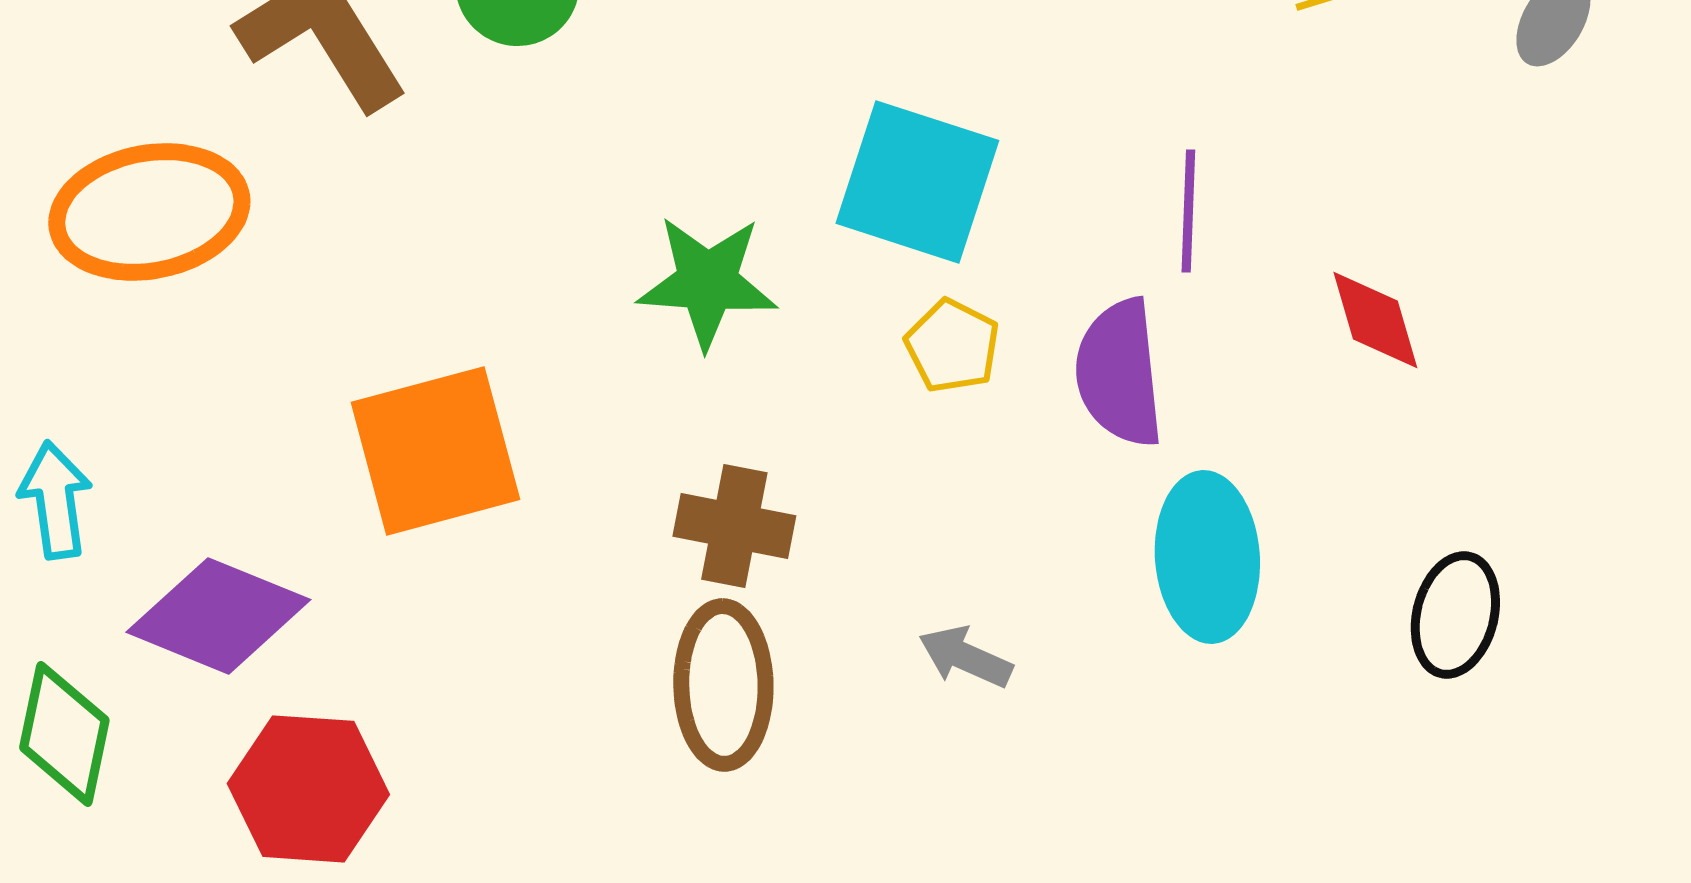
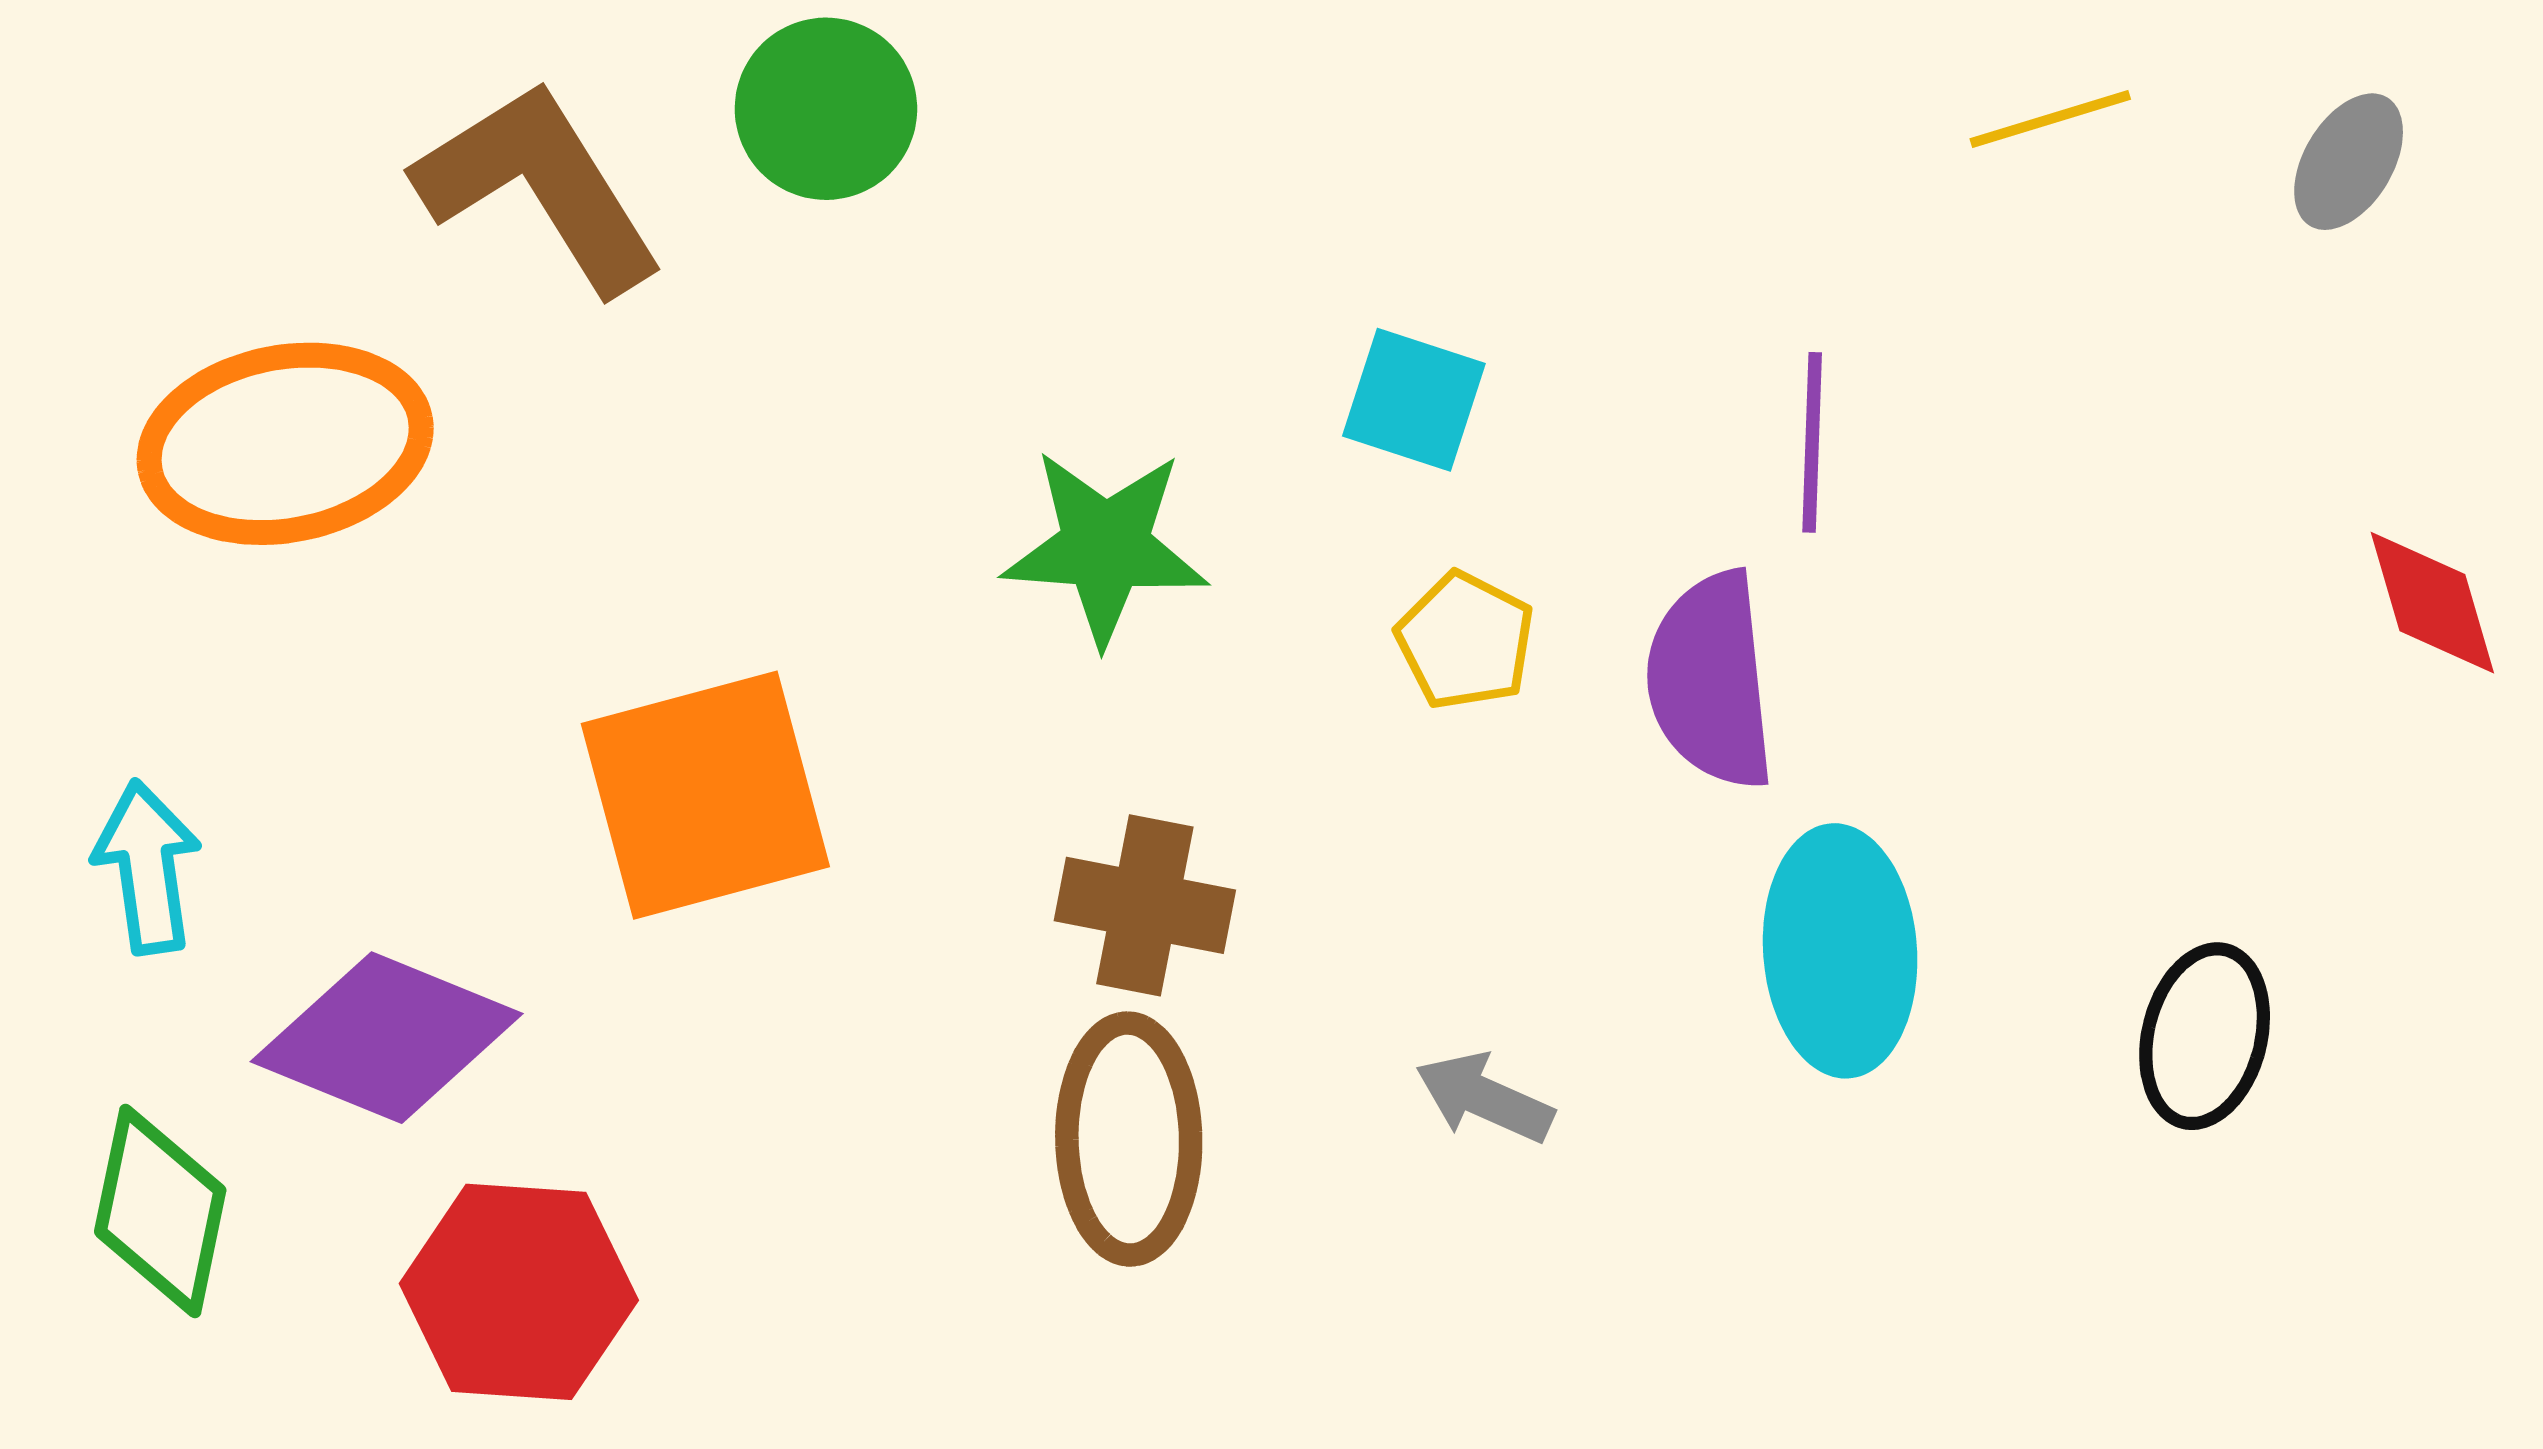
cyan square: (917, 182) -> (1414, 400), size x0.6
red diamond: (1375, 320) -> (2432, 603), moved

